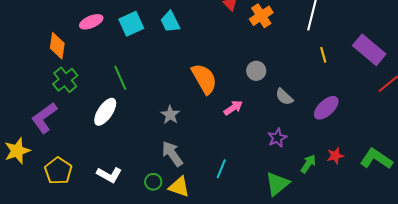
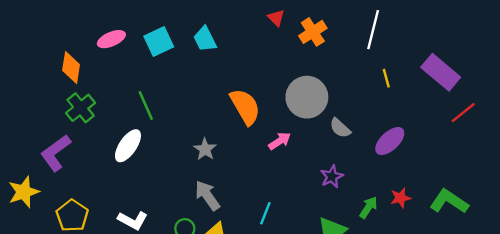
gray circle: (256, 71) -> (307, 97), size x1.8

